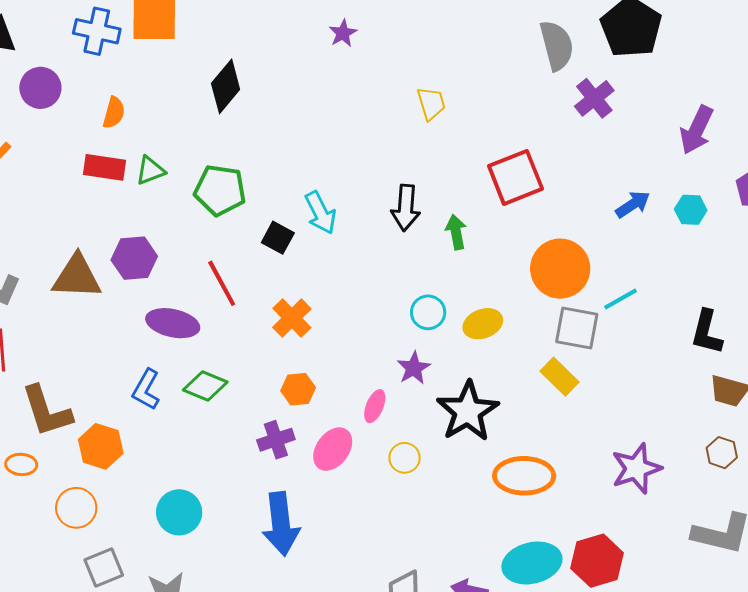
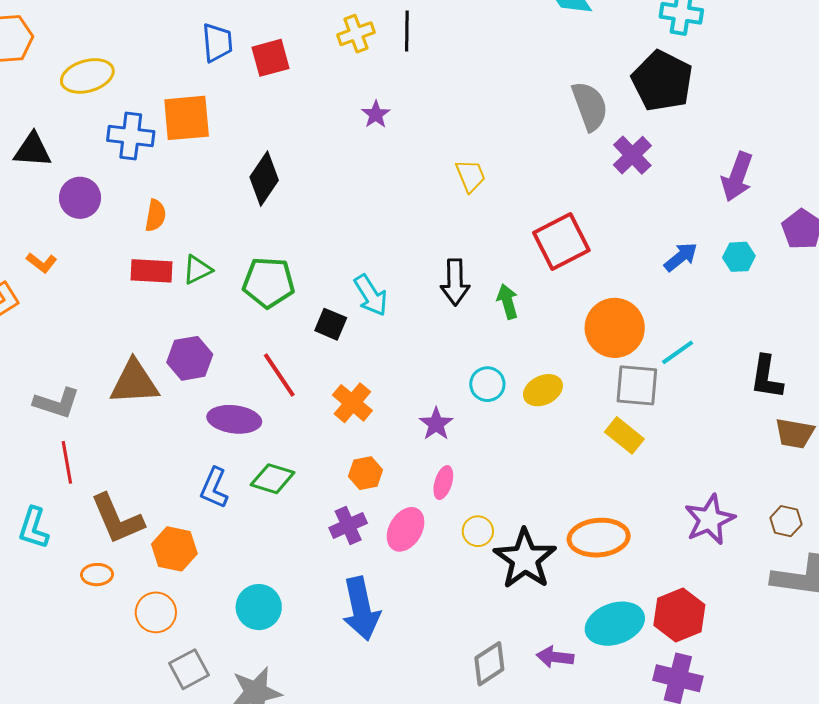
purple star: (414, 368) -> (436, 424), moved
black star: (468, 411) -> (525, 559), moved
brown hexagon: (722, 453) -> (786, 521), moved

